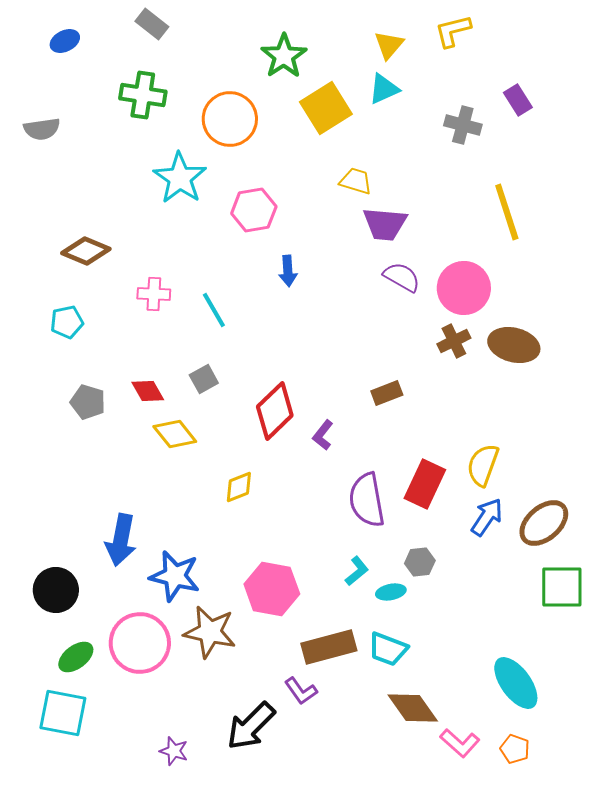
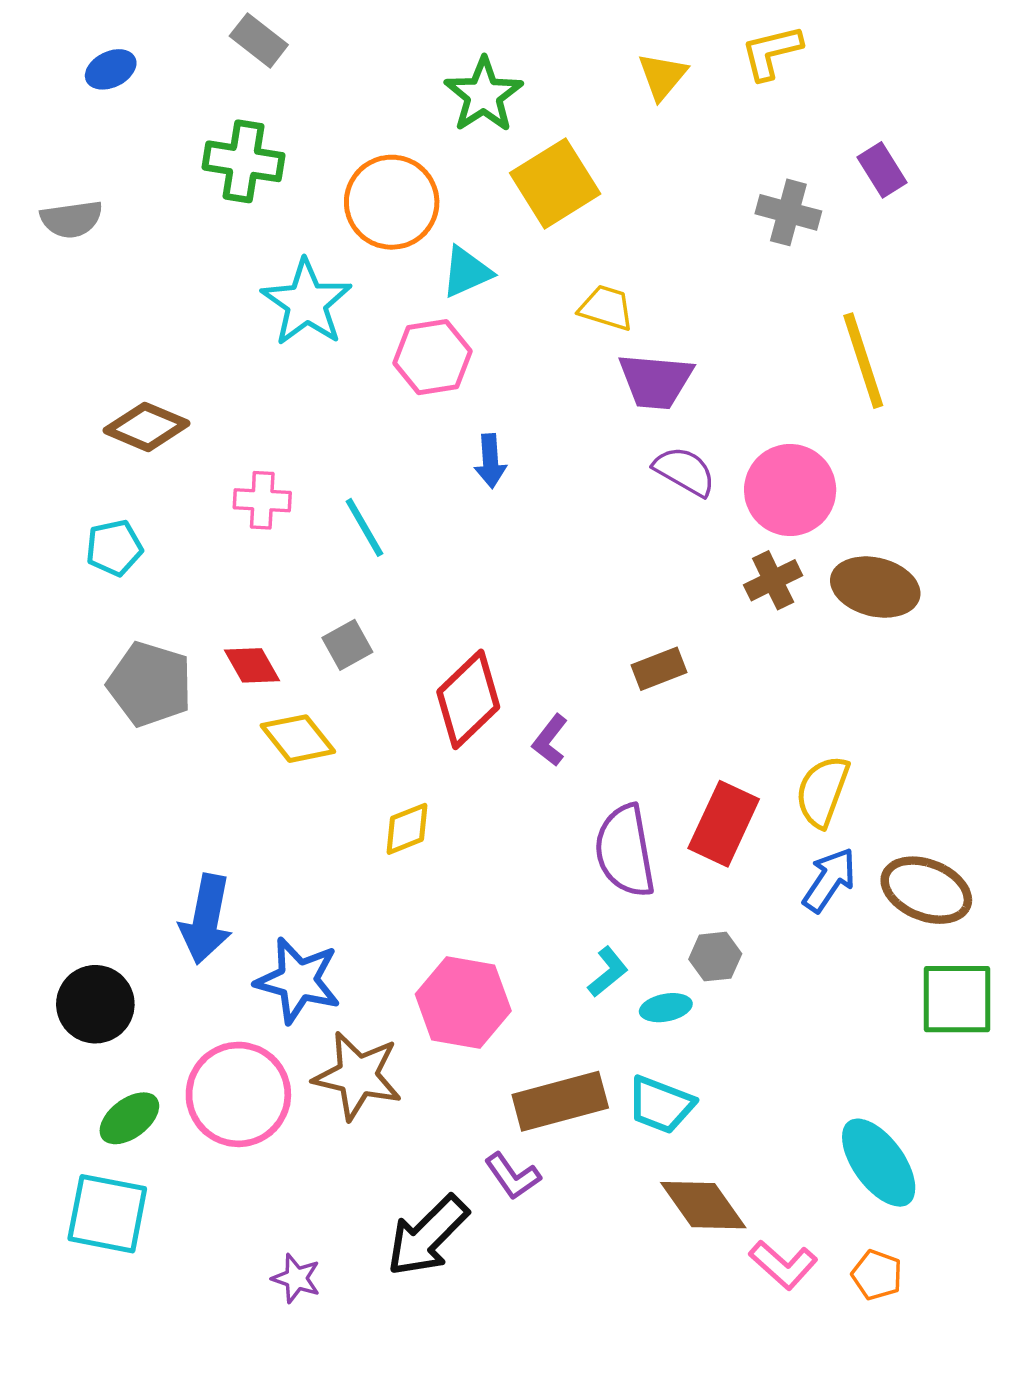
cyan triangle: (384, 89) -> (467, 272), moved
gray pentagon: (88, 402) -> (150, 684), size x1.4
brown ellipse: (544, 523) -> (926, 890), turned 63

